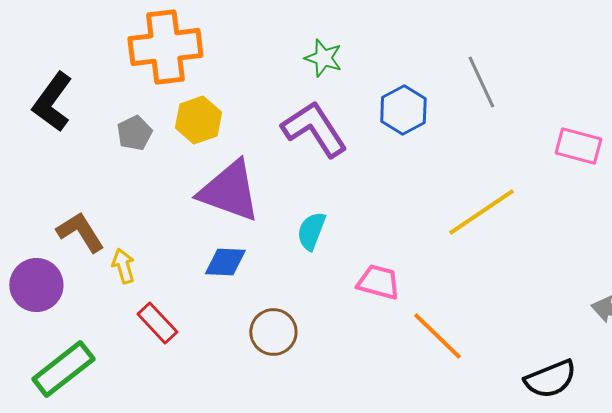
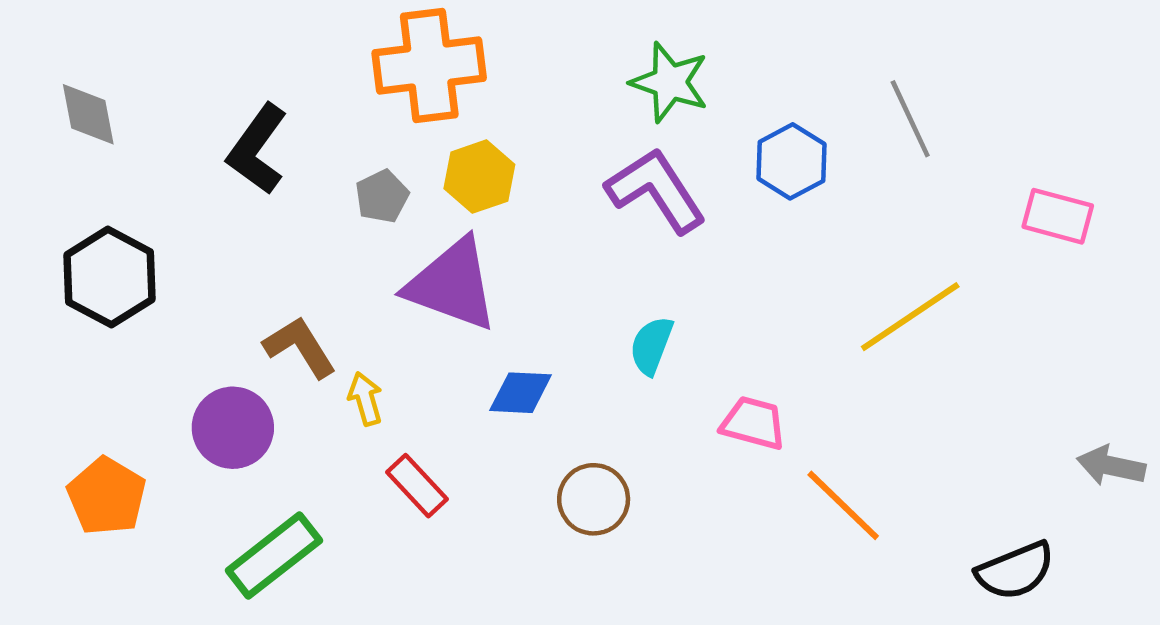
green star: (323, 58) -> (670, 82), size x1.4
purple triangle: (229, 191) -> (452, 285), moved

